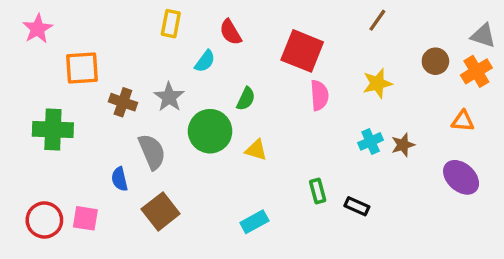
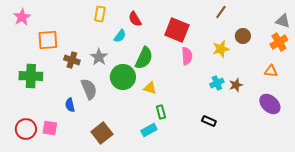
brown circle: (435, 61) -> (243, 36), moved
green semicircle: (246, 99) -> (144, 58), size x1.6
green rectangle: (318, 191) -> (161, 112), moved
brown square: (161, 211) -> (102, 133), moved

